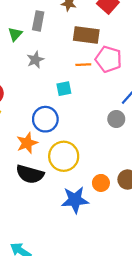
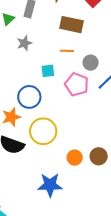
pink pentagon: (109, 59) -> (77, 84), moved
gray circle: (116, 119) -> (91, 63), moved
blue star: (75, 200) -> (50, 185), moved

